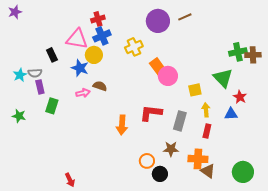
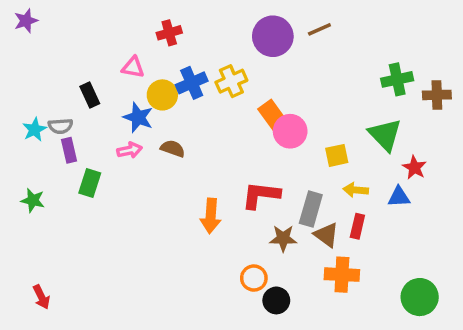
blue cross: (102, 36) -> (192, 83), moved
pink triangle: (77, 39) -> (133, 67), size x0.6
green cross: (238, 52) -> (397, 79), moved
pink arrow: (83, 93) -> (130, 150), moved
yellow arrow: (206, 110) -> (356, 190), turned -80
brown star: (171, 149) -> (283, 238), moved
brown triangle: (208, 171) -> (326, 235), moved
red arrow: (70, 180) -> (41, 297), moved

